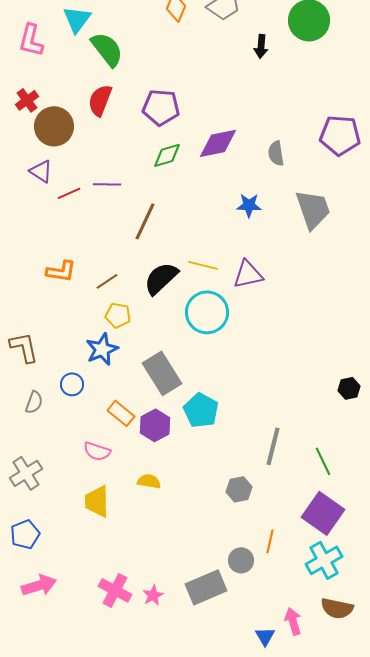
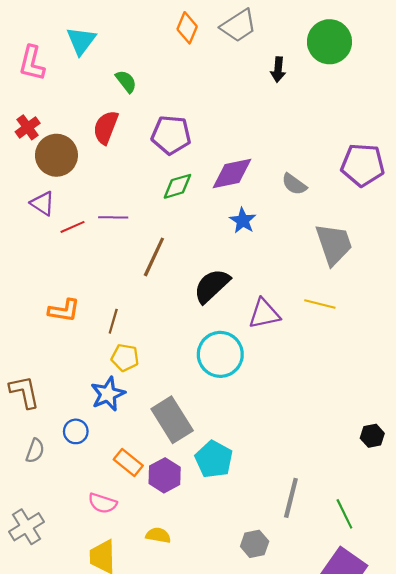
green semicircle: (107, 49) -> (126, 81), moved, size x0.6
gray semicircle: (276, 153) -> (294, 184), turned -45
blue star: (249, 205) -> (243, 221), moved, turned 30
yellow line: (203, 265) -> (320, 304), moved
black semicircle: (161, 278) -> (212, 286), moved
brown line: (107, 281) -> (113, 321), turned -40

